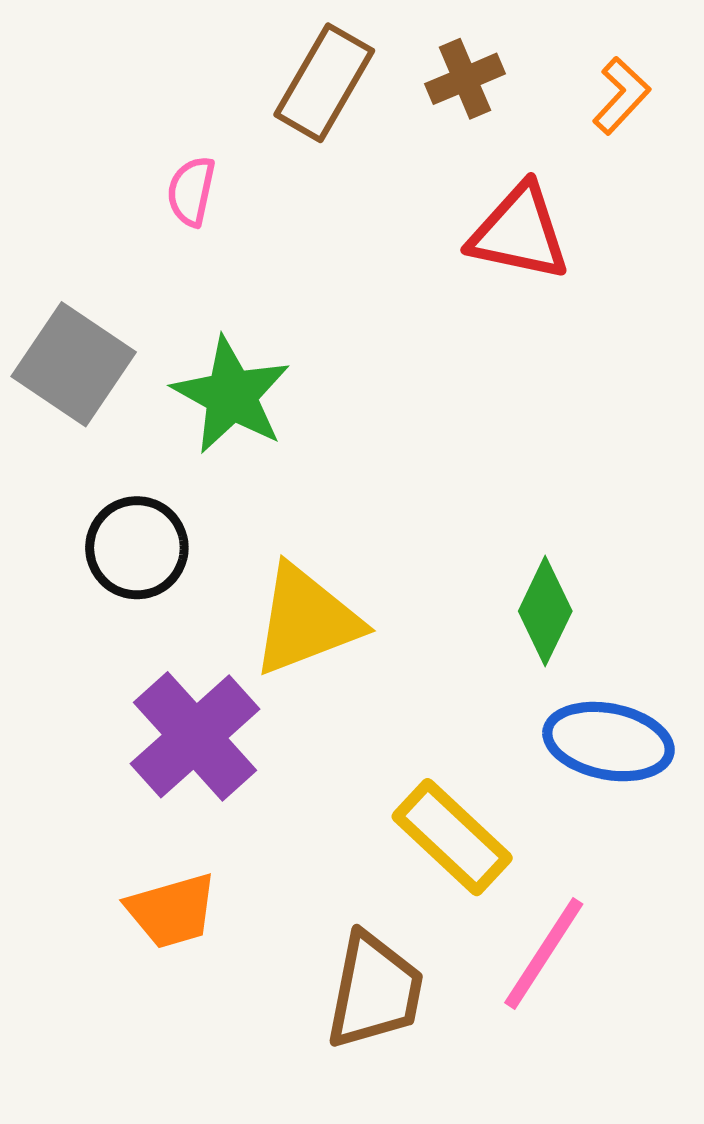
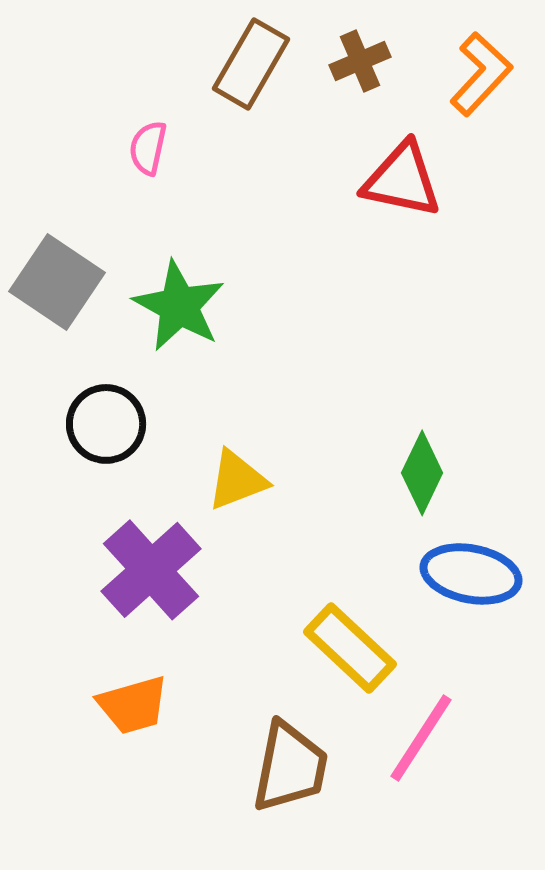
orange L-shape: (621, 96) -> (481, 74), size x1.4
yellow triangle: (306, 620) -> (237, 480), size x0.7

